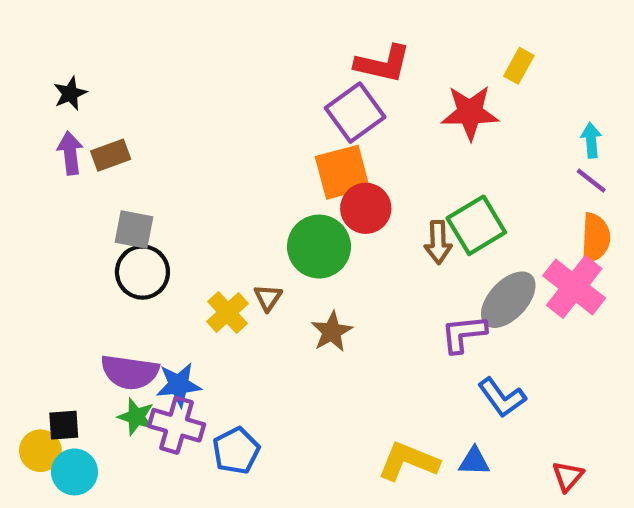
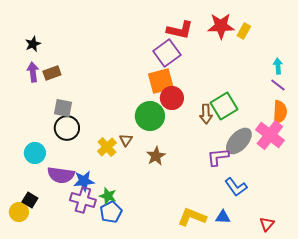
red star: (470, 113) -> (221, 26), moved
green star: (136, 417) -> (108, 196), moved
black square: (64, 425) -> (30, 200), turned 35
cyan circle: (74, 472) -> (35, 153), moved

